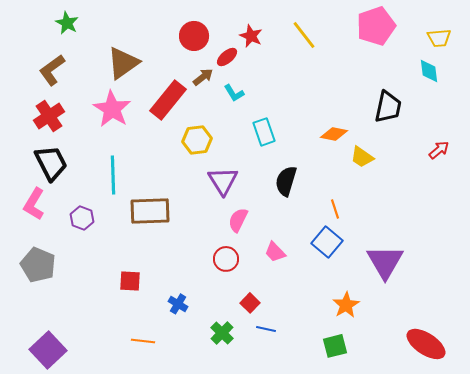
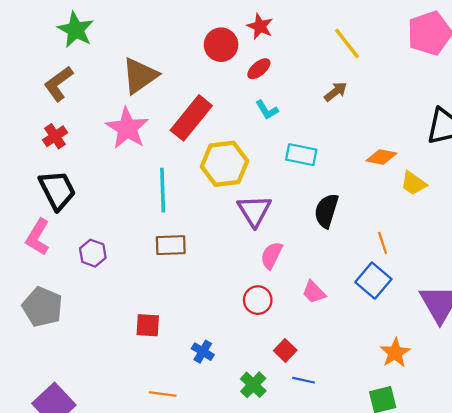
green star: (67, 23) -> (76, 30), size x1.4
red star: (251, 36) -> (260, 26), moved
brown arrow: (203, 77) -> (336, 92), moved
red cross: (49, 116) -> (55, 136), size x0.7
cyan rectangle: (264, 132) -> (301, 155), turned -60
yellow hexagon: (197, 140) -> (225, 164), size x1.4
cyan line: (113, 175) -> (163, 190), moved
brown rectangle: (150, 211) -> (171, 245), size x0.7

